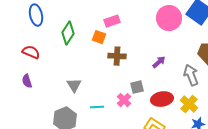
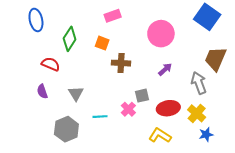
pink circle: (169, 18) -> (161, 34), moved
pink rectangle: (112, 21) -> (113, 16), moved
red semicircle: (31, 52) -> (51, 64), moved
purple semicircle: (27, 81) -> (42, 91), moved

